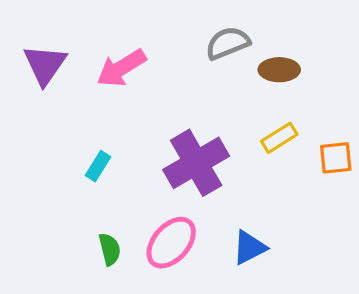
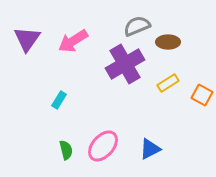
orange square: (336, 158) -> (202, 95), turned 35
purple cross: (196, 163) -> (125, 64), moved

